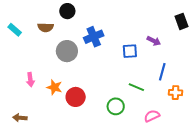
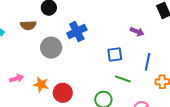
blue square: (130, 51) -> (115, 54), moved
pink arrow: (30, 80) -> (16, 78), turned -96

